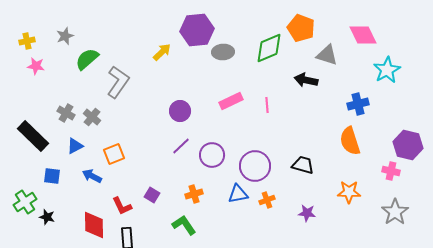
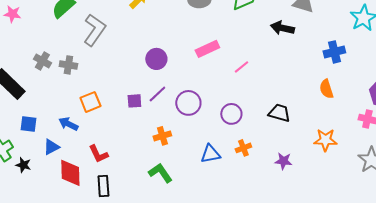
pink line: (267, 105) -> (241, 67), moved, turned 56
gray cross: (92, 117) -> (68, 65), turned -30
orange semicircle: (350, 141) -> (326, 89), size x0.7
blue triangle: (75, 146) -> (51, 147), moved
purple circle: (255, 166) -> (231, 114), size x0.7
orange cross: (194, 194) -> (162, 136), moved
blue triangle: (238, 194) -> (210, 154), moved
purple square: (152, 195) -> (134, 101), moved, turned -35

